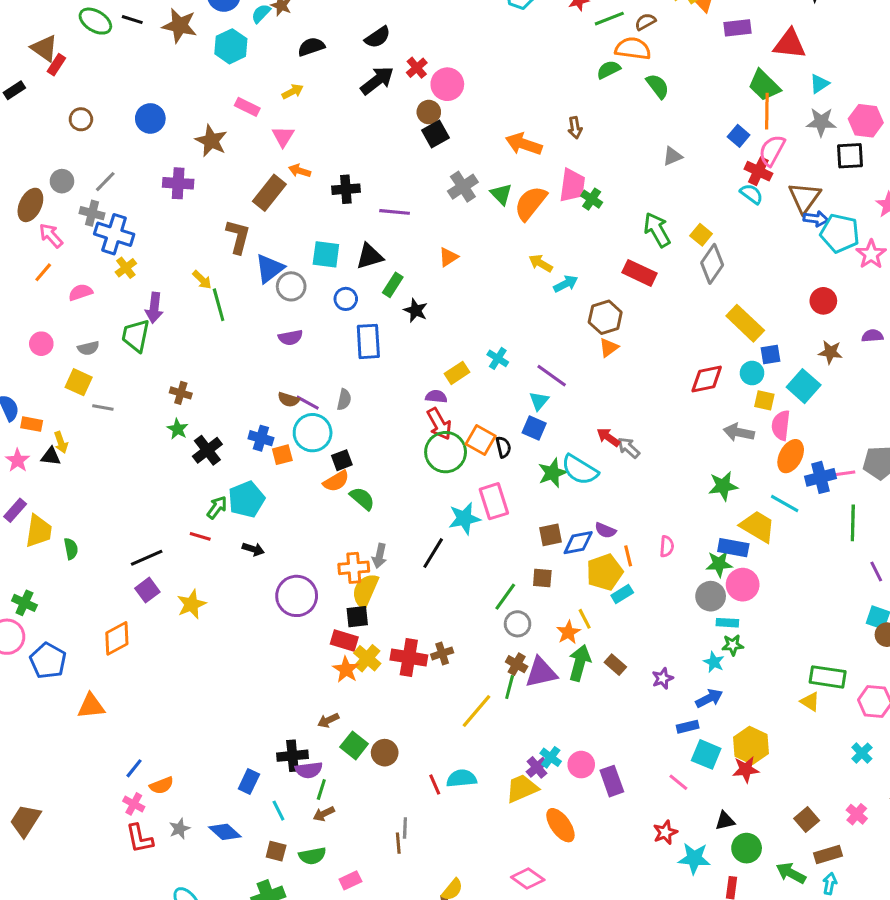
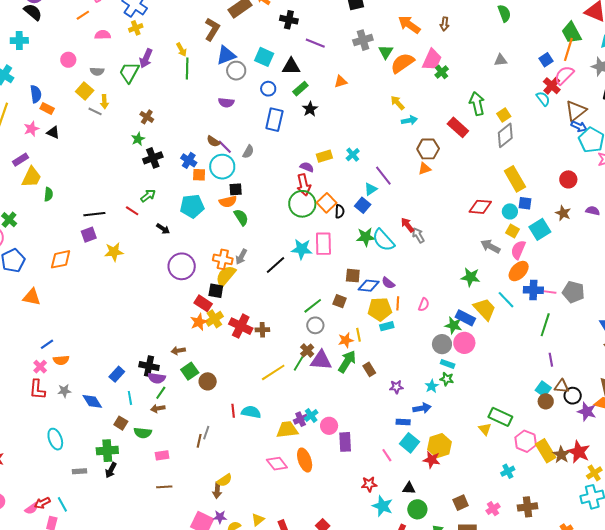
yellow arrow: (61, 442) -> (104, 102), moved
cyan pentagon: (246, 499) -> (192, 206), moved
pink diamond: (528, 879) -> (277, 464), moved

